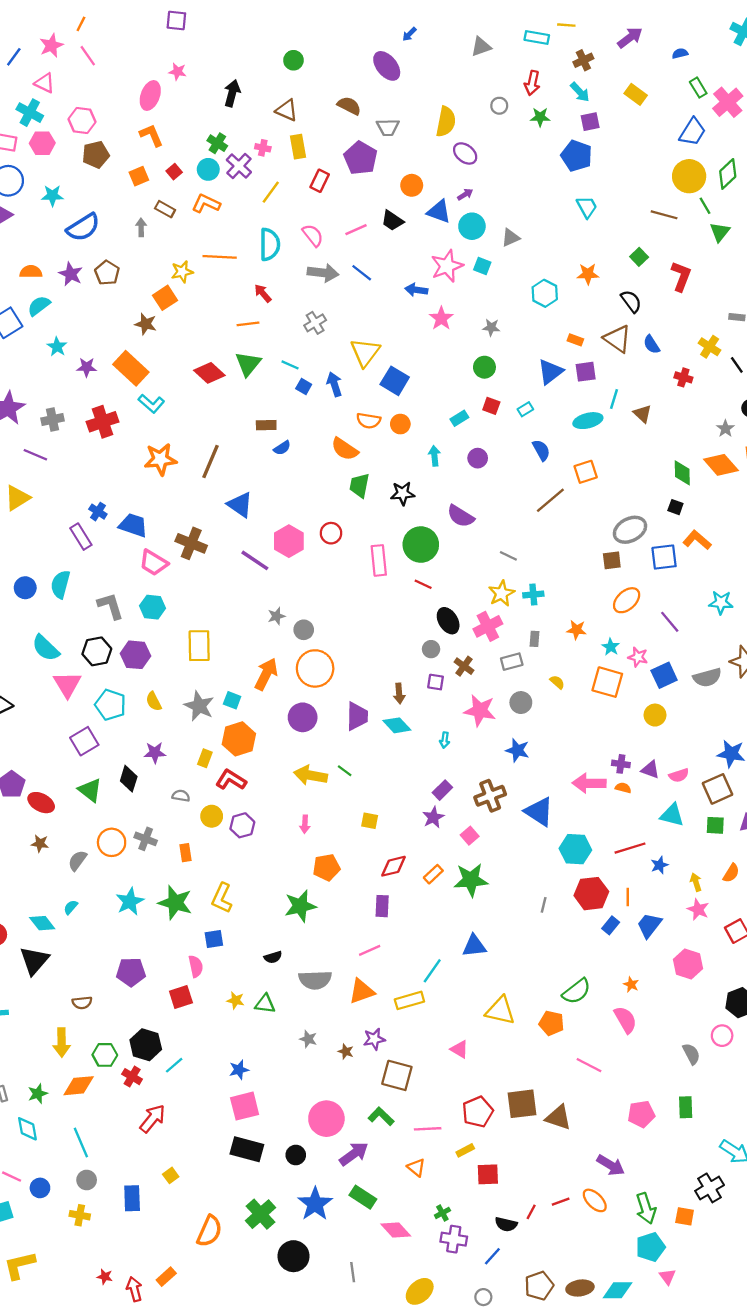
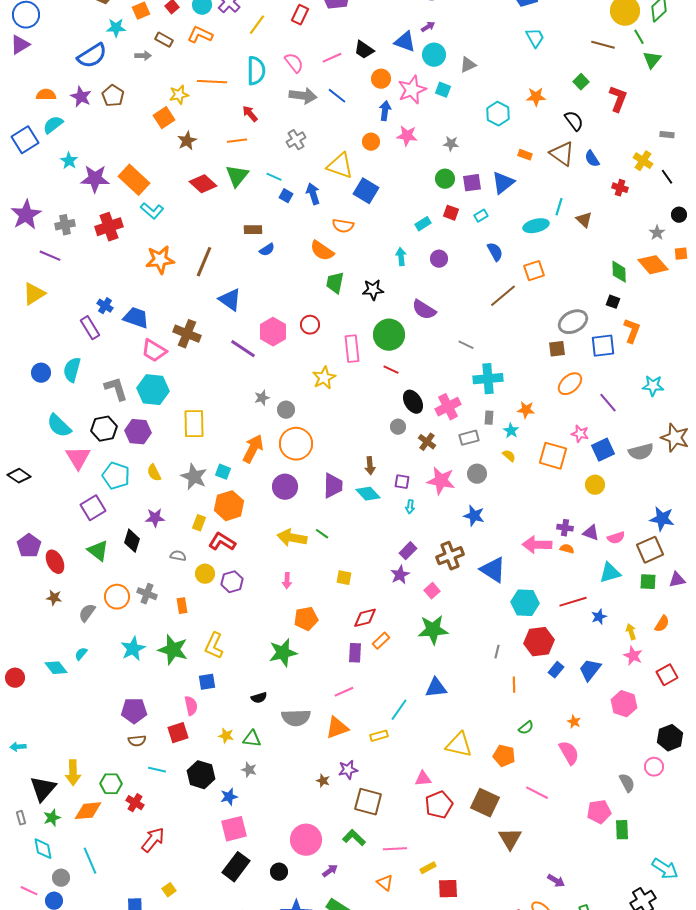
orange circle: (412, 185) -> (381, 79), moved
cyan star: (52, 196) -> (116, 28), moved
gray arrow: (141, 227) -> (143, 56), turned 91
blue arrow: (416, 290) -> (385, 111), turned 90
pink star: (441, 318) -> (407, 136), turned -30
brown star: (146, 324) -> (187, 141), moved, turned 30
yellow triangle: (365, 352) -> (340, 166), turned -48
purple star: (87, 367) -> (95, 179), size x1.6
purple square: (586, 372) -> (472, 183), moved
orange circle: (400, 424) -> (371, 142), moved
orange L-shape: (697, 540) -> (632, 331), turned 70
yellow star: (502, 593) -> (324, 378), moved
cyan cross: (533, 595) -> (488, 379), size x1.6
cyan hexagon: (153, 607) -> (153, 390), size x1.4
cyan star: (611, 647) -> (511, 431), moved
purple square: (436, 682) -> (402, 482), moved
red ellipse: (41, 803) -> (55, 562), turned 35
cyan triangle: (672, 815) -> (610, 573), turned -30
orange rectangle: (433, 874) -> (381, 641), moved
orange line: (628, 897) -> (514, 685), moved
black triangle: (34, 961) -> (43, 789), moved
green semicircle: (577, 991) -> (526, 728), size x0.6
yellow rectangle: (409, 1000) -> (379, 736), size x0.7
brown semicircle: (82, 1003) -> (137, 741), moved
gray star: (308, 1039) -> (249, 770), moved
black hexagon: (146, 1045) -> (201, 775), moved
pink triangle: (459, 1049) -> (423, 779), turned -36
cyan line: (174, 1065) -> (157, 770), moved, turned 54
brown square: (522, 1104) -> (485, 803), moved, turned 32
red pentagon: (478, 1112) -> (439, 805), moved
pink pentagon: (641, 1114) -> (599, 812), moved
brown triangle: (558, 1117) -> (510, 839), turned 40
black rectangle: (247, 1149) -> (236, 867), turned -68
purple arrow: (354, 1154) -> (330, 871), size x0.6
purple arrow: (611, 1165) -> (556, 881), size x0.7
gray circle: (87, 1180) -> (61, 878), moved

